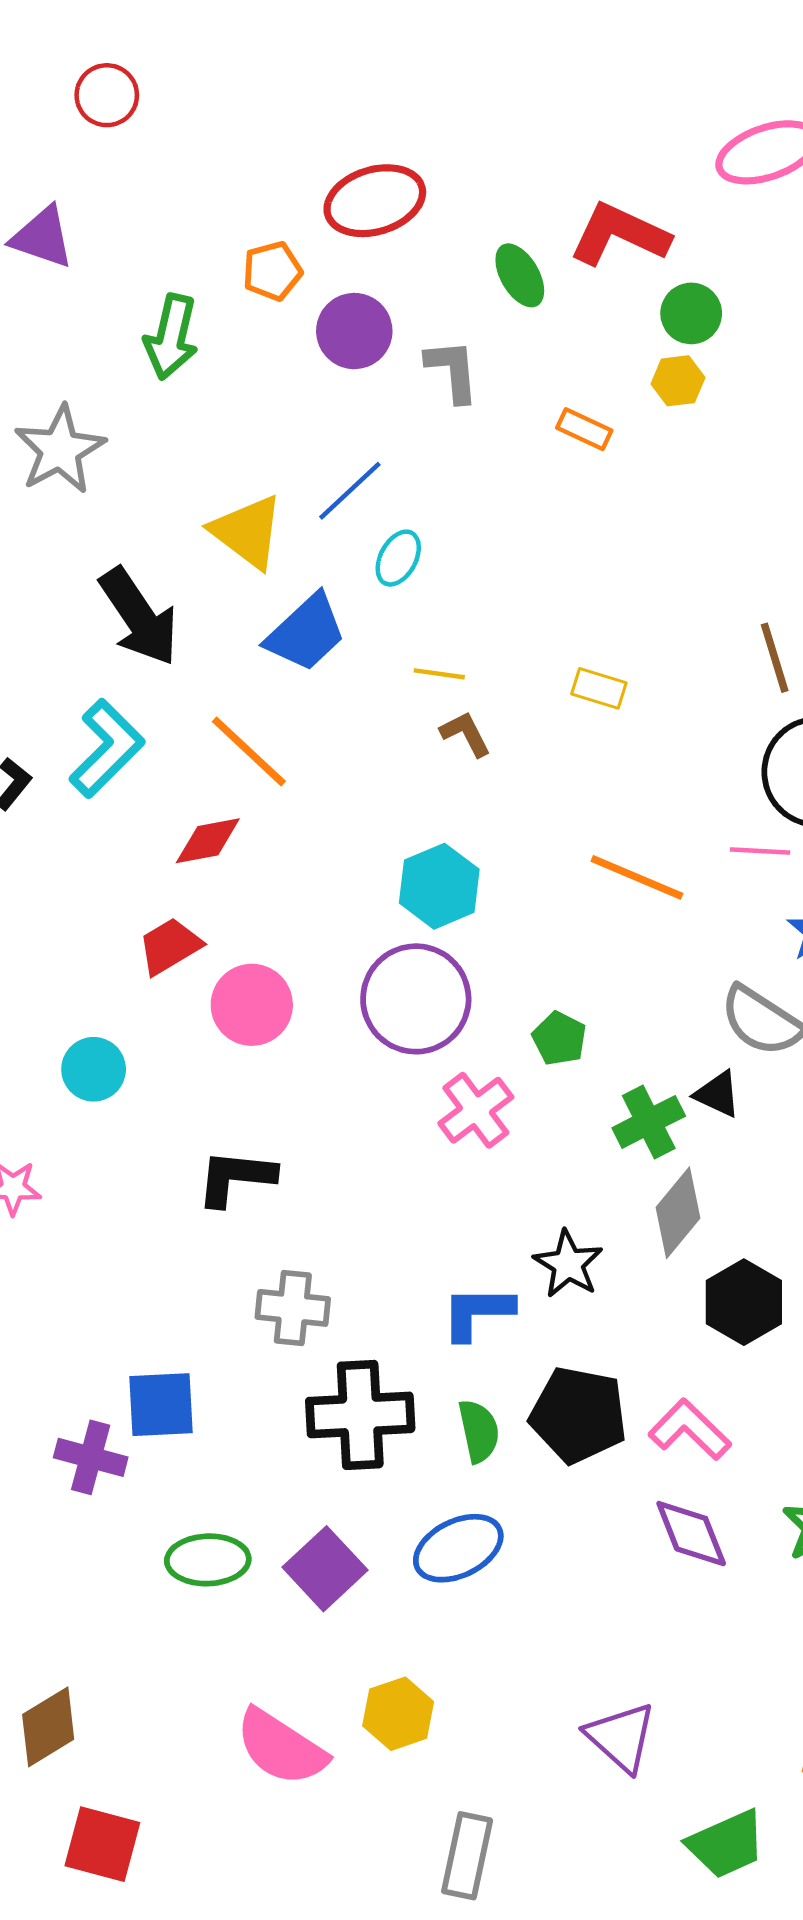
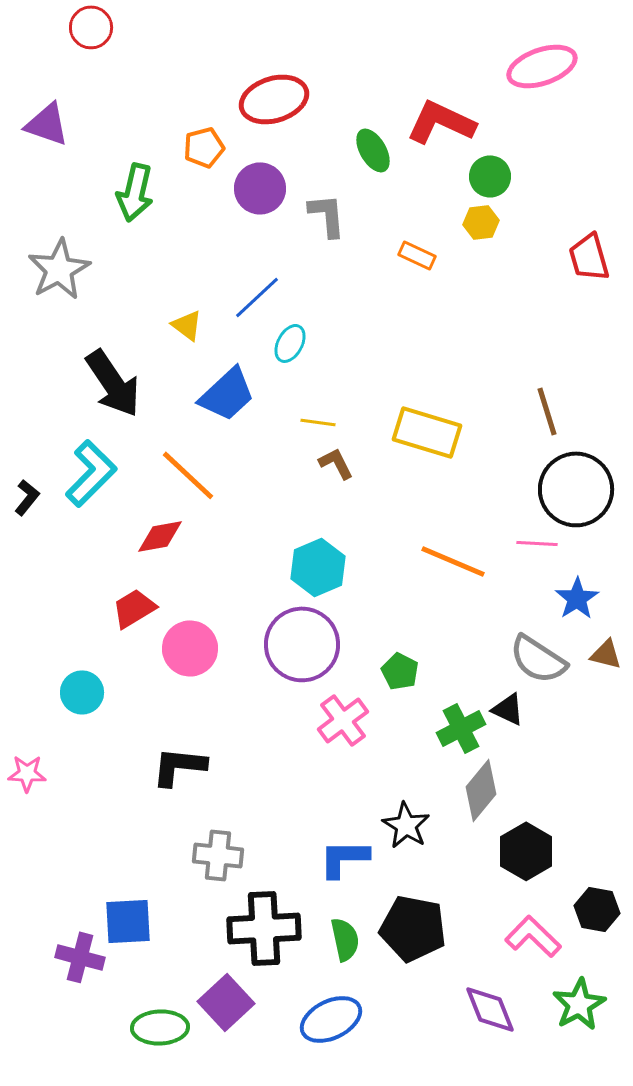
yellow triangle: (247, 532) -> (187, 325), size x0.6
yellow rectangle: (599, 688) -> (427, 432), size x1.8
pink L-shape: (690, 1430) -> (533, 936), moved
purple square: (325, 1569) -> (226, 1002), moved

